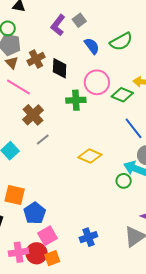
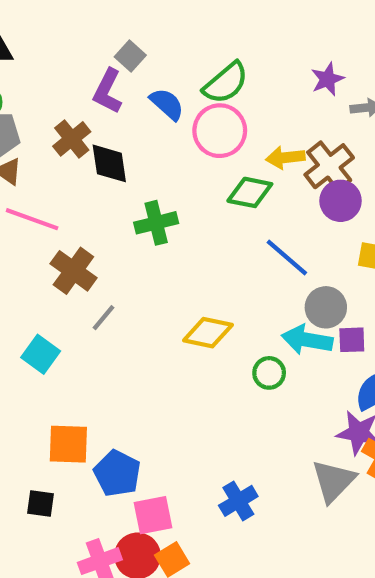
purple L-shape: (58, 25) -> (108, 91), moved
brown cross: (36, 59) -> (72, 139), moved
pink circle: (97, 82) -> (220, 131), moved
green circle: (124, 181) -> (269, 373), moved
pink square: (47, 236) -> (153, 515), turned 30

